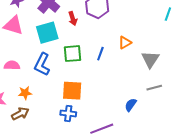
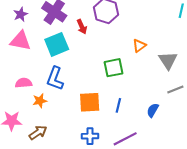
green square: (72, 54) -> (113, 68), moved
blue line: (100, 54) -> (118, 105), moved
orange star: (25, 93) -> (40, 101), moved
blue cross: (68, 113) -> (90, 136), moved

